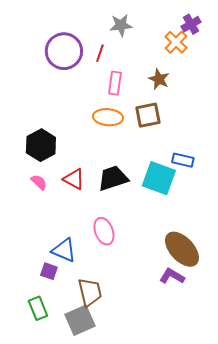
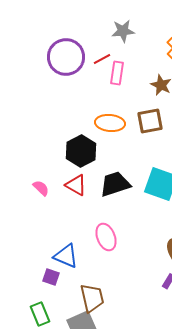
red line: (100, 53) -> (102, 59), turned 42
pink rectangle: (115, 83) -> (117, 73), moved
black hexagon: (41, 145) -> (81, 151), moved

